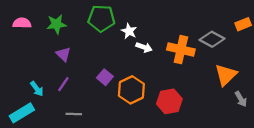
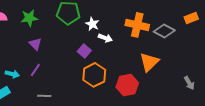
orange cross: (181, 50) -> (137, 25), moved
orange triangle: (226, 75) -> (149, 62), moved
purple square: (105, 77) -> (84, 51), moved
cyan arrow: (37, 89) -> (12, 74), turned -40

